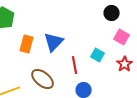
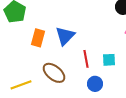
cyan square: (98, 55) -> (109, 60), moved, turned -32

